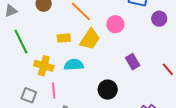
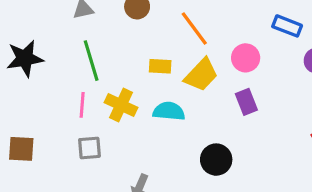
purple rectangle: (133, 62) -> (246, 102), moved
pink line: (54, 90) -> (82, 105), moved
gray square: (29, 95) -> (89, 148), turned -35

